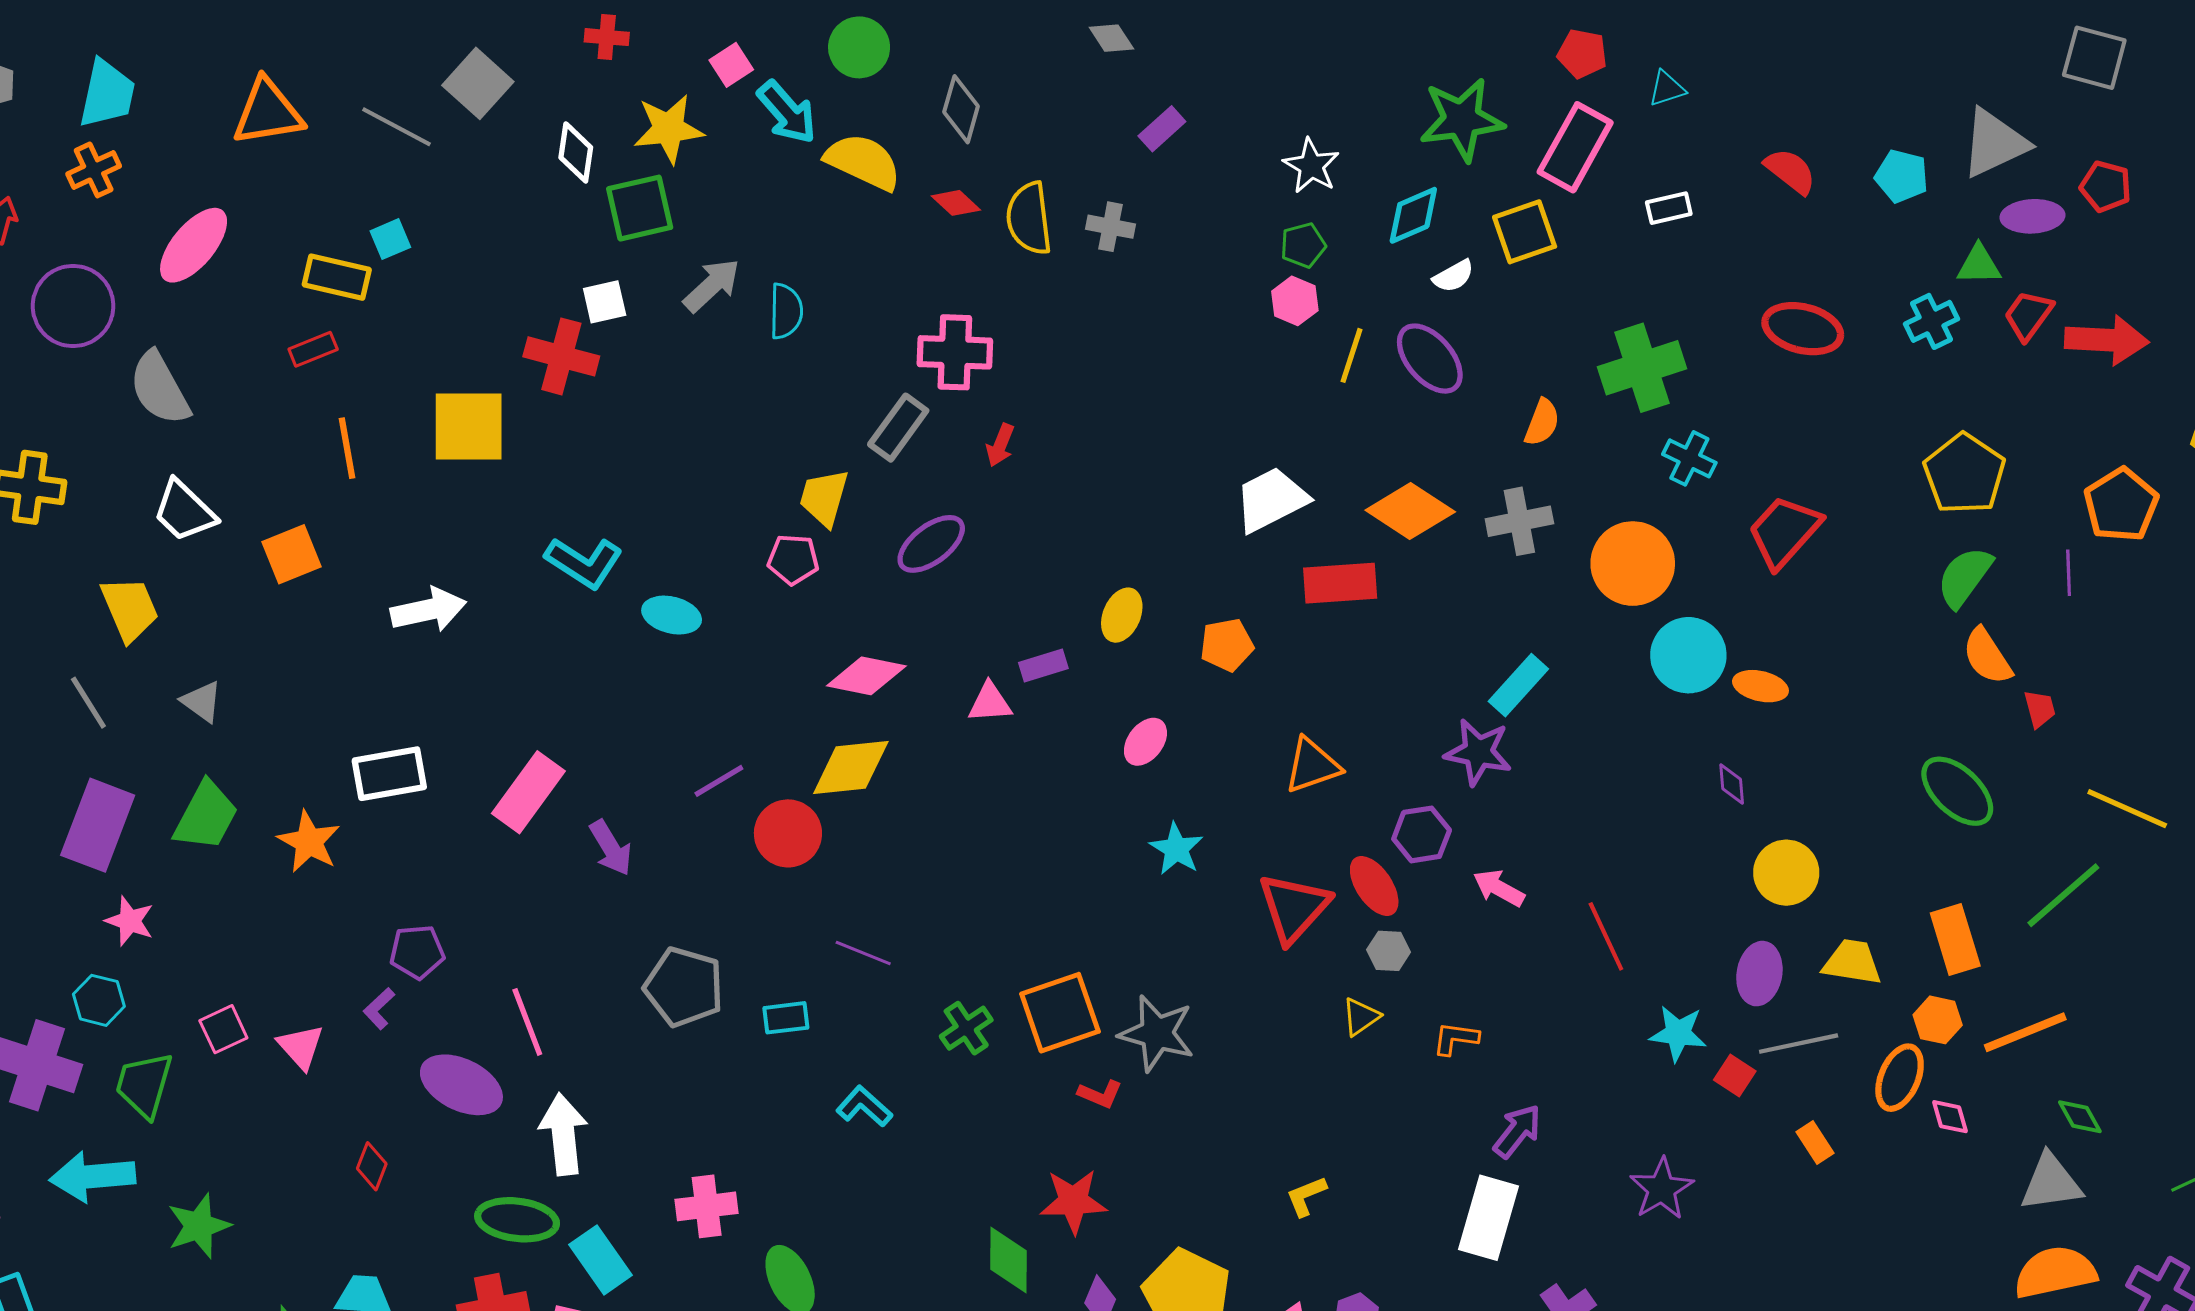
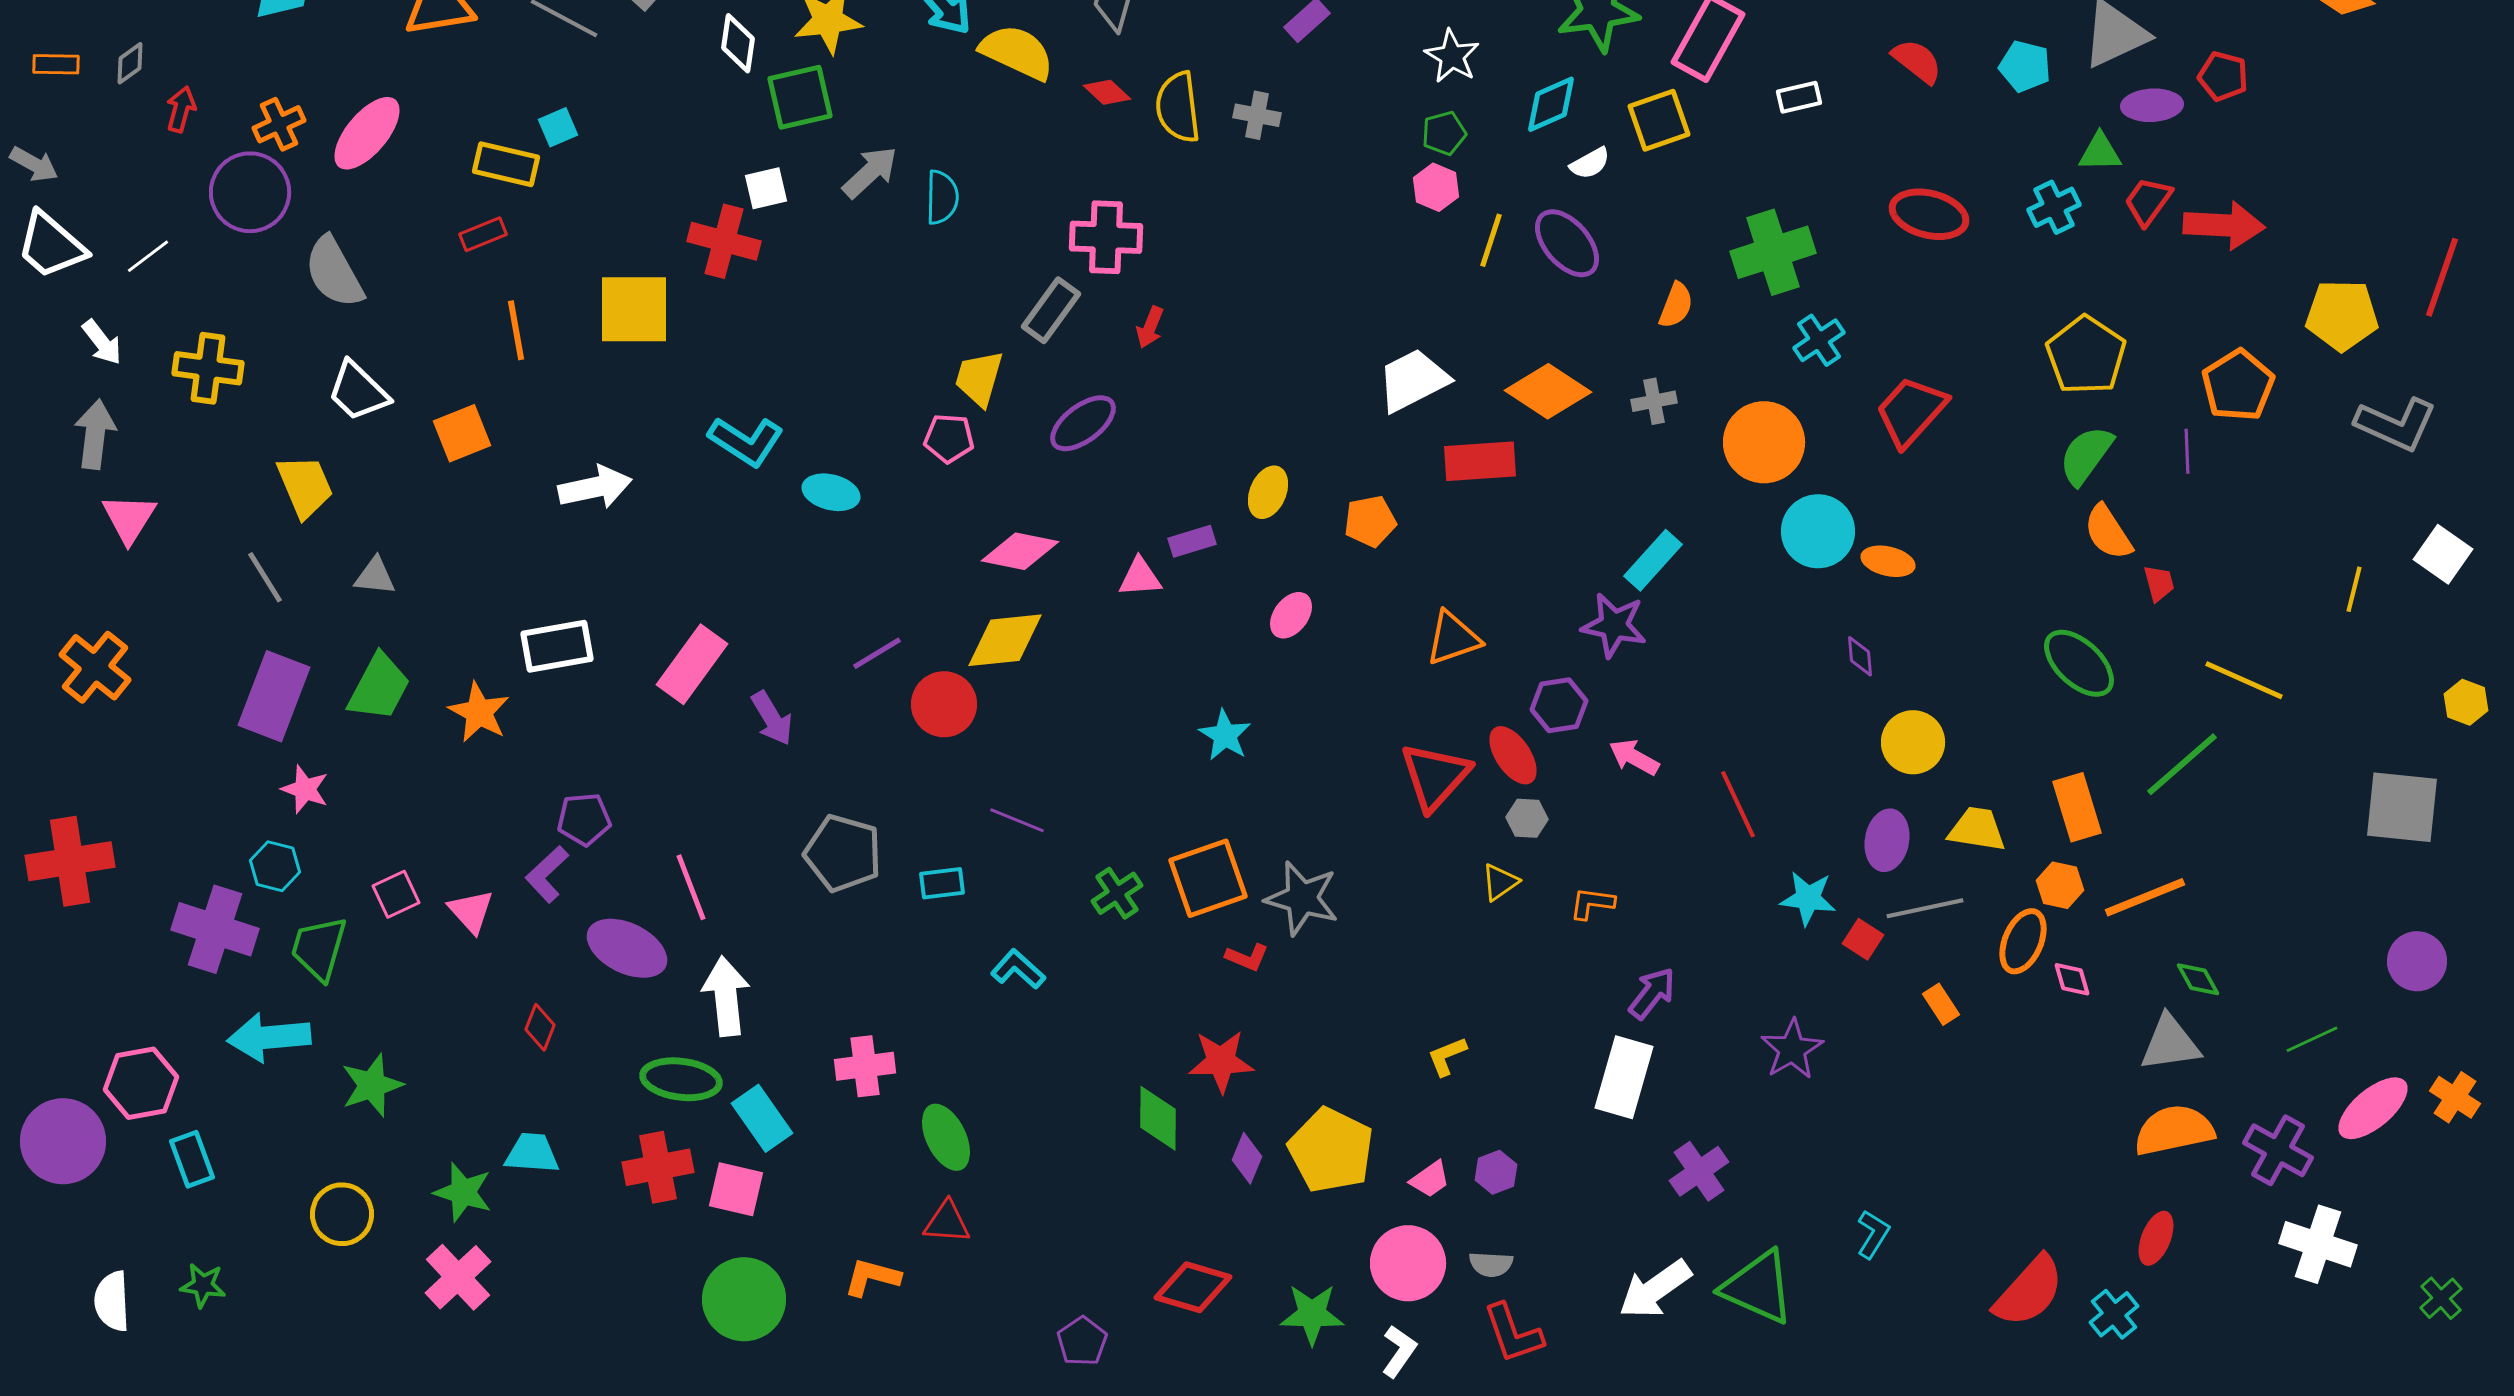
orange cross: (94, 170) -> (279, 124), moved
cyan cross: (1689, 458) -> (1819, 340), turned 30
gray cross: (1519, 521) -> (1654, 401), size x0.7
gray triangle: (202, 702) -> (375, 576), turned -30
cyan star: (1176, 849) -> (1225, 735), moved
purple L-shape: (379, 1009) -> (547, 874), size x1.4

